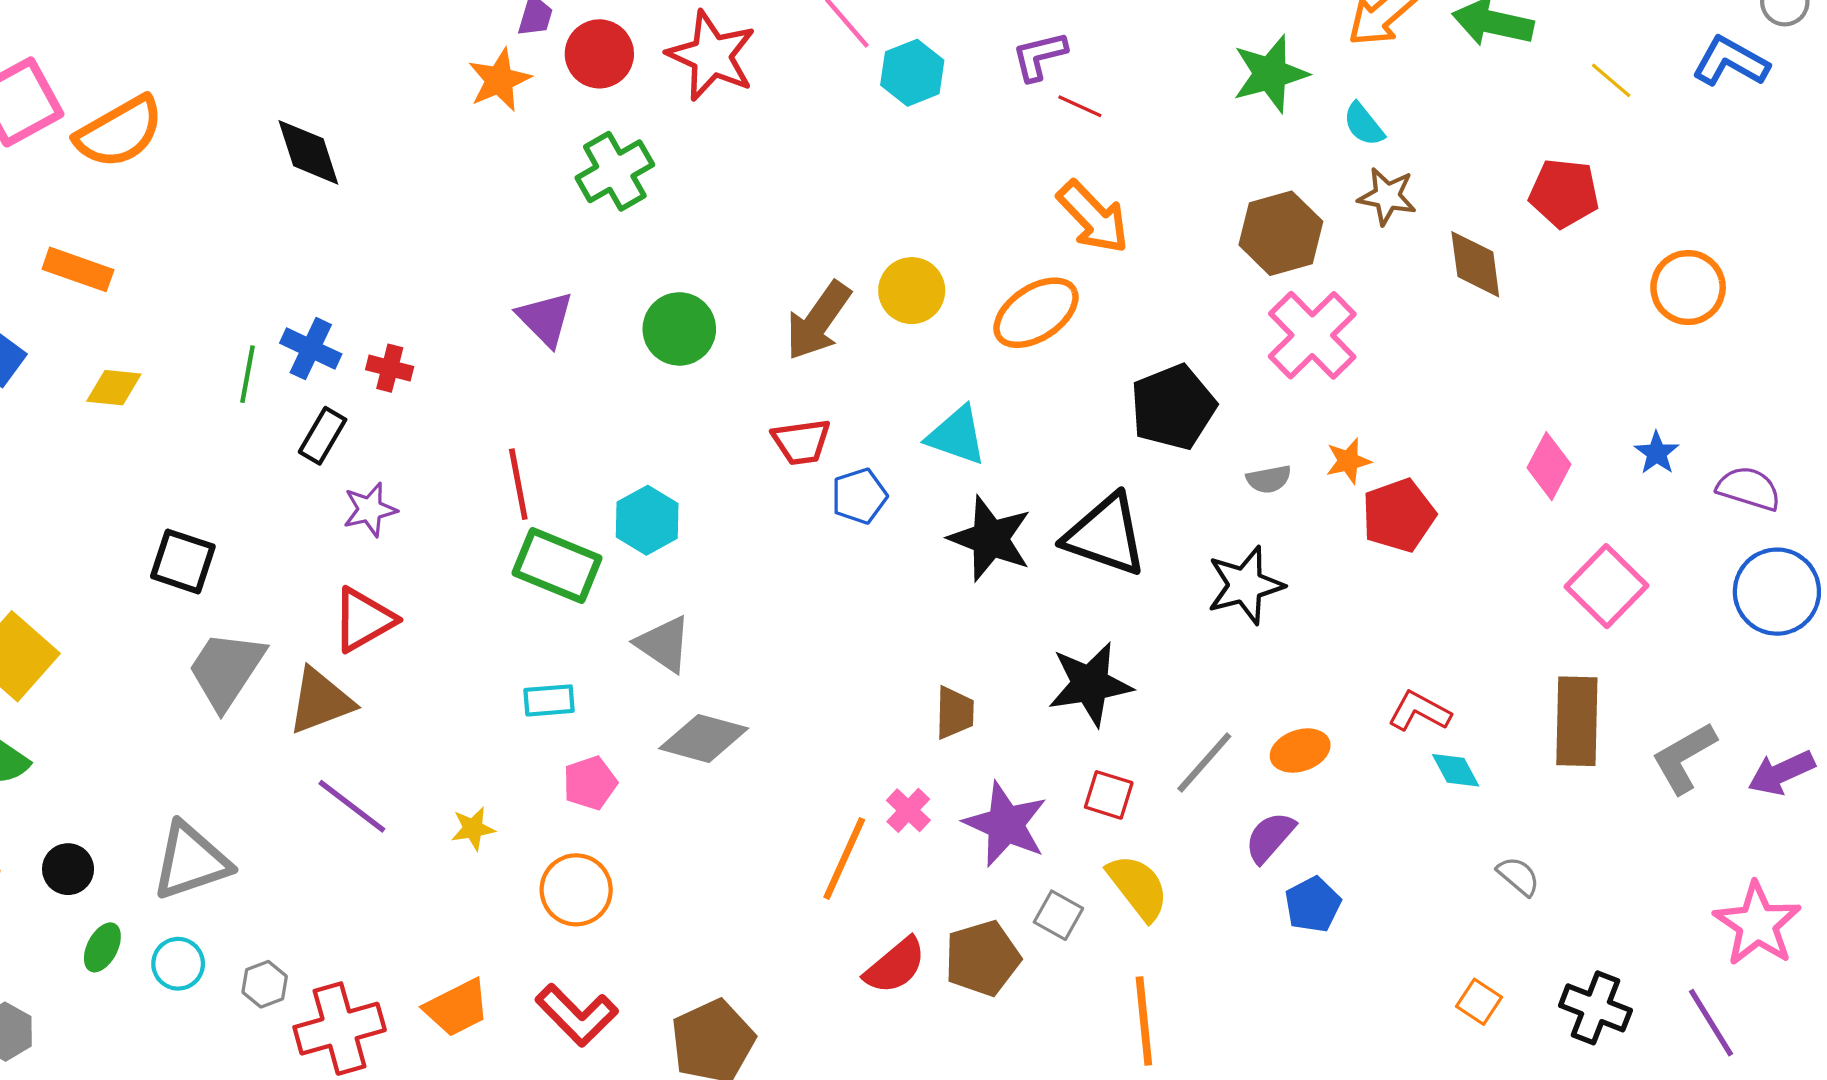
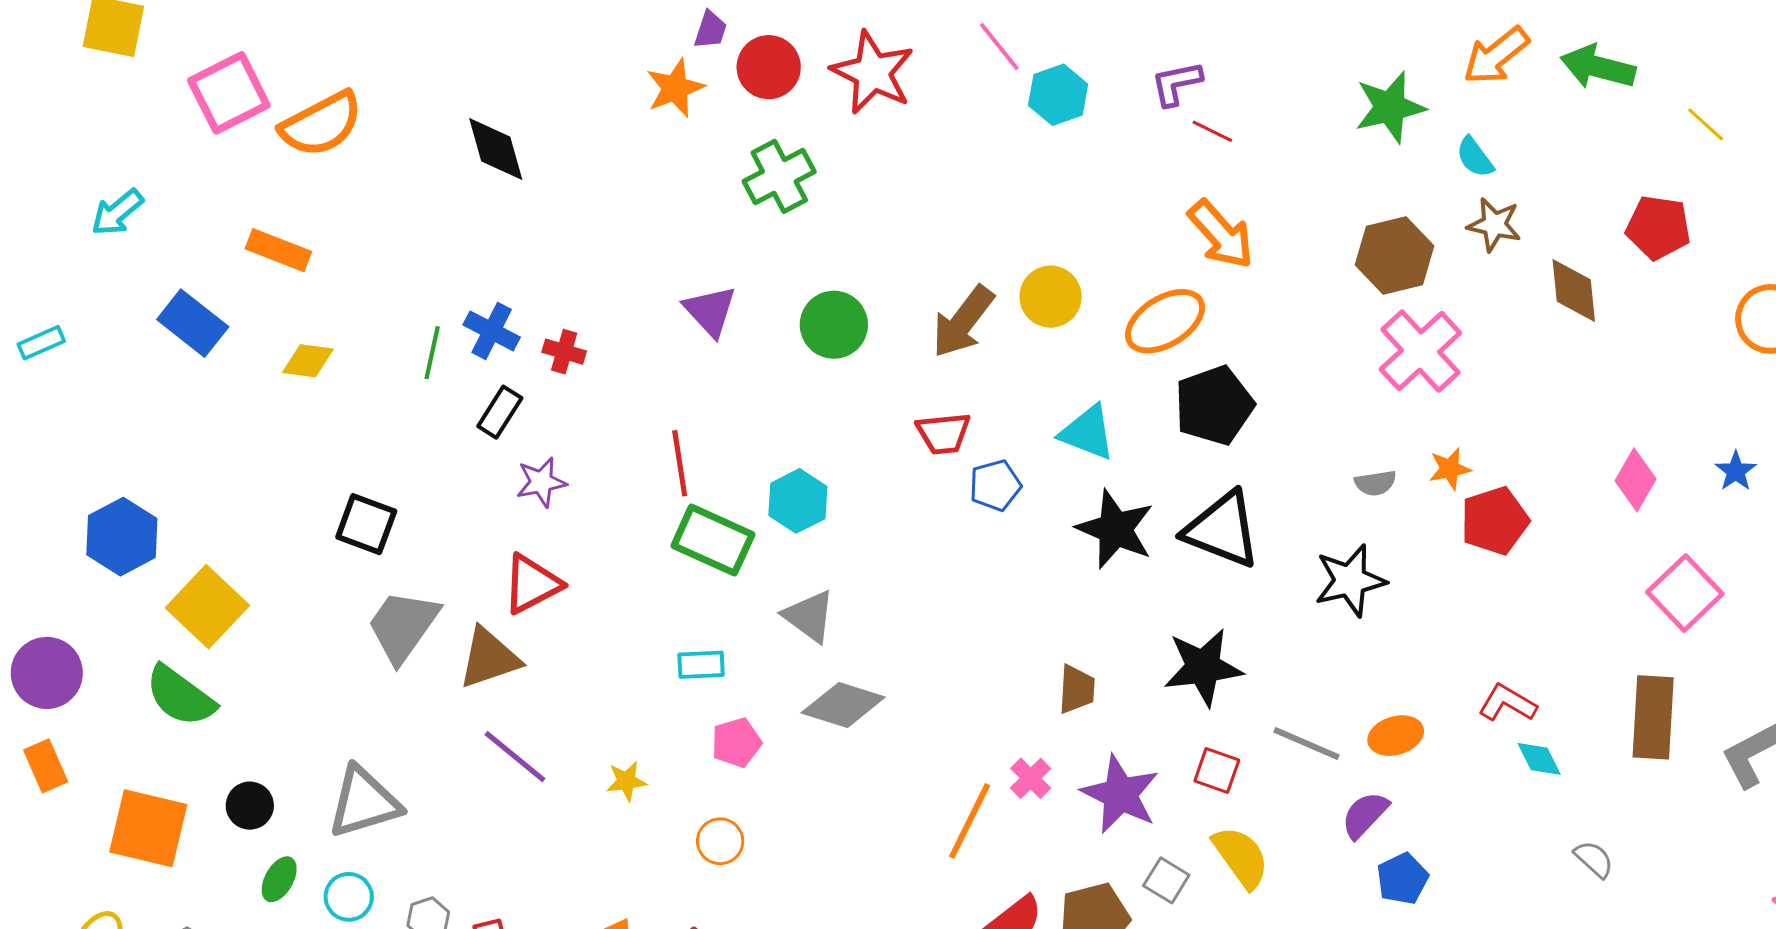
black pentagon: (1173, 407) -> (1214, 405), moved
gray line: (1204, 762) -> (1306, 744), turned 70
orange circle: (576, 890) -> (720, 841), size x0.7

